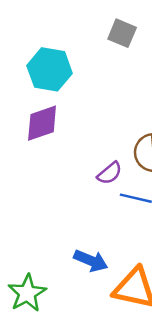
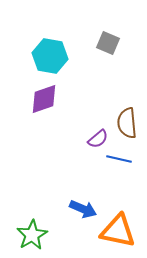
gray square: (122, 33) -> (108, 43), moved

